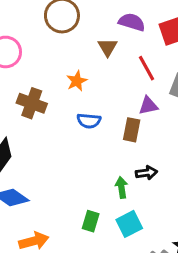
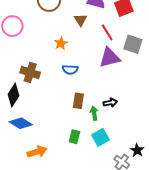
brown cross: (32, 103) -> (30, 73), moved
purple triangle: (148, 106) -> (110, 58), size x1.6
brown rectangle: (132, 130) -> (78, 101), moved

